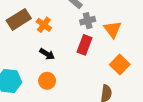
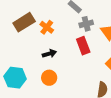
red rectangle: (85, 45) -> (83, 46), turned -42
black arrow: (47, 54) -> (49, 54), turned -48

